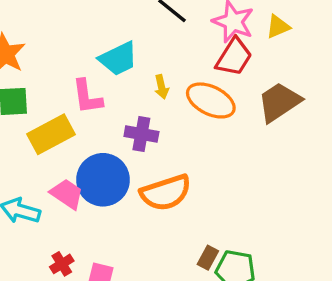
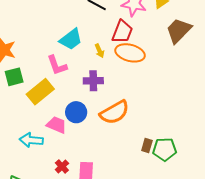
red trapezoid: (234, 57) -> (122, 32), moved
brown trapezoid: (279, 102) -> (179, 31), moved
blue circle: (103, 180) -> (76, 112), size x0.7

